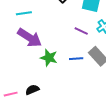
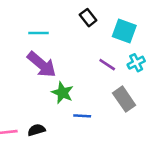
blue line: (76, 59) -> (82, 116), moved

